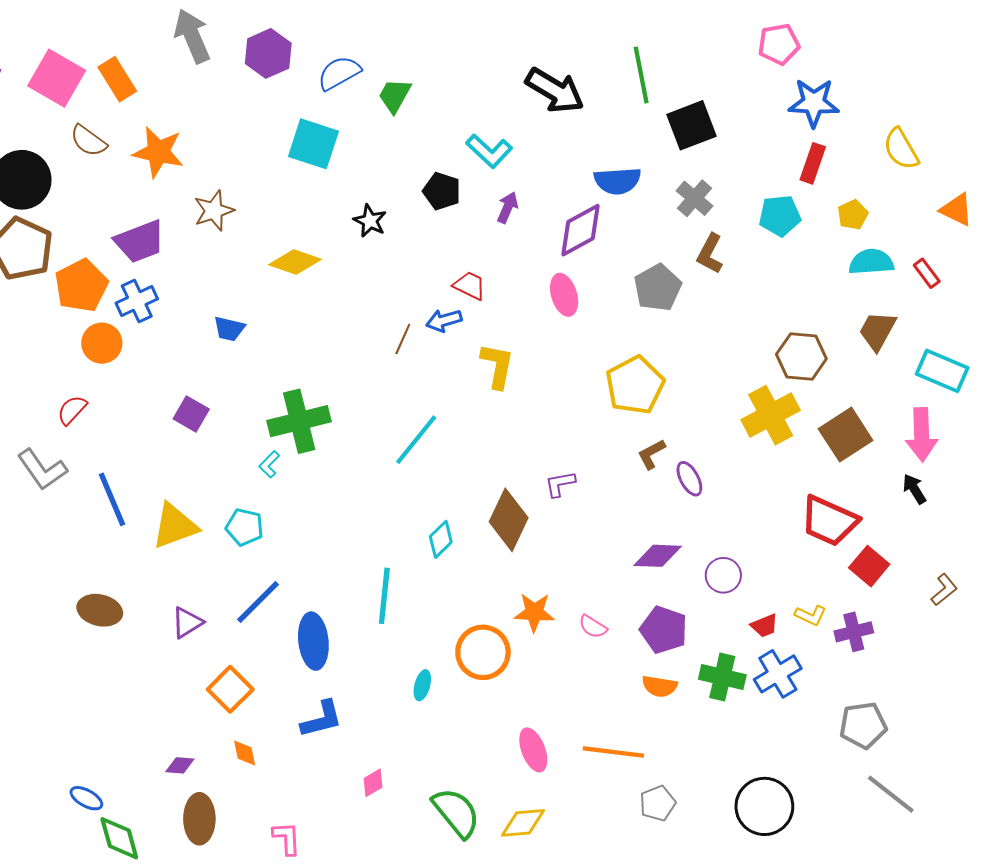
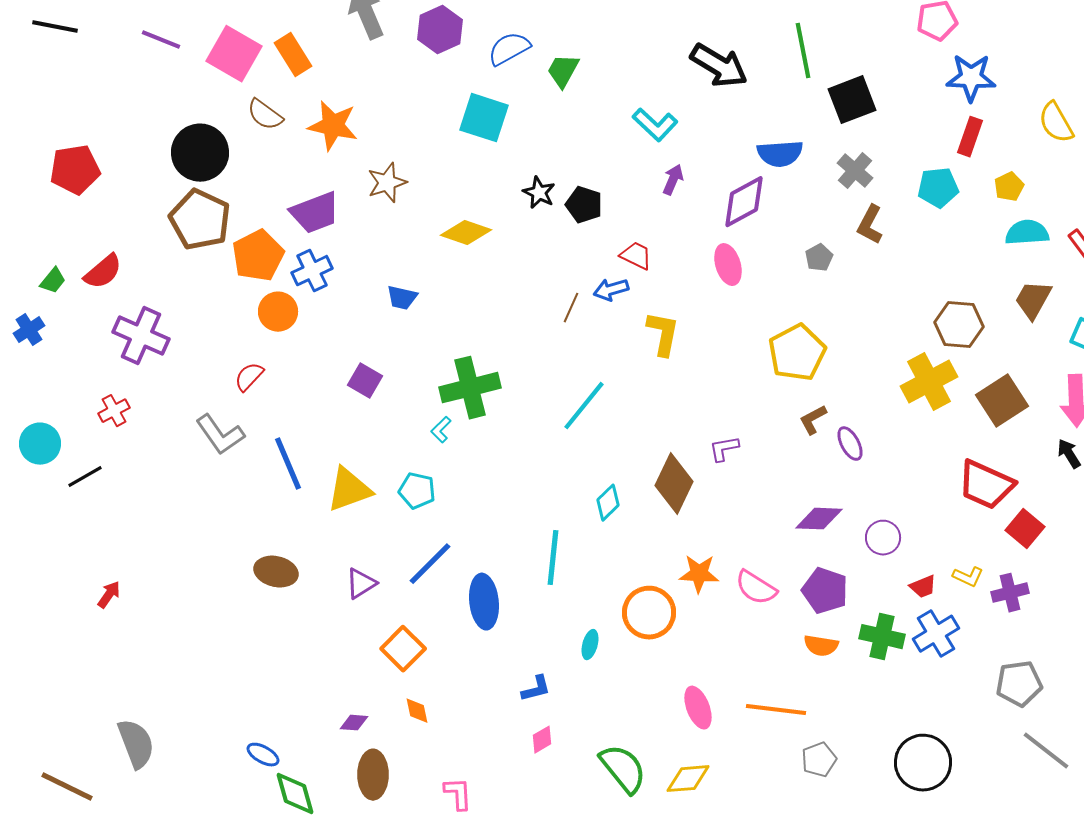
black pentagon: (442, 191) -> (584, 205), moved
gray pentagon: (658, 288) -> (819, 258), size x0.6
pink semicircle: (593, 627) -> (756, 588), size x1.5
blue L-shape: (322, 719) -> (536, 689), moved, size x0.7

